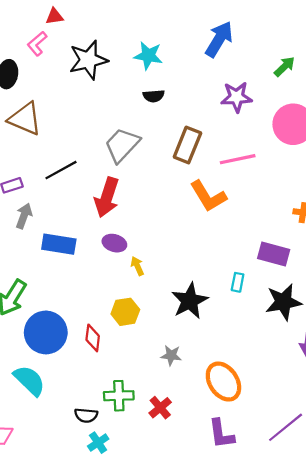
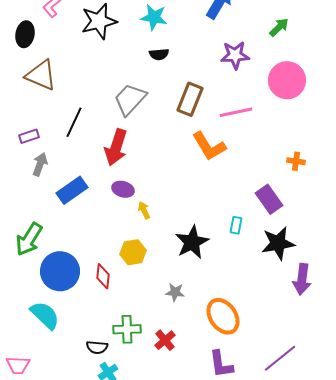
black line: (61, 170) -> (74, 122), turned -36
blue rectangle: (59, 244) -> (72, 190), turned -44
purple rectangle: (274, 254) -> (269, 199), turned 40

